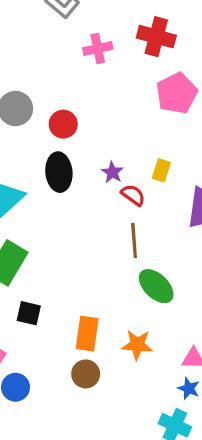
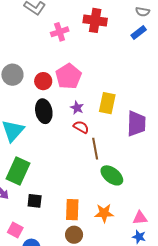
pink pentagon: (177, 93) -> (68, 76), moved
yellow rectangle: (161, 170) -> (107, 103), size x1.5
red semicircle: (133, 195) -> (81, 127), moved

